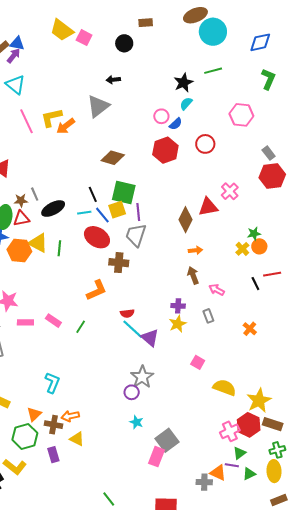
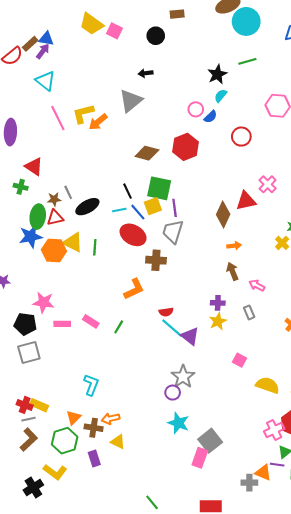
red hexagon: (165, 150) -> (186, 147), moved
cyan star: (136, 422) -> (178, 423), size x1.5

